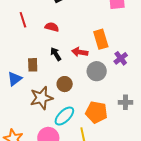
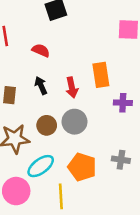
red arrow: (80, 52) -> (72, 87), turned -119
purple cross: (121, 58) -> (123, 103), turned 32
gray circle: (97, 71) -> (75, 122), moved

